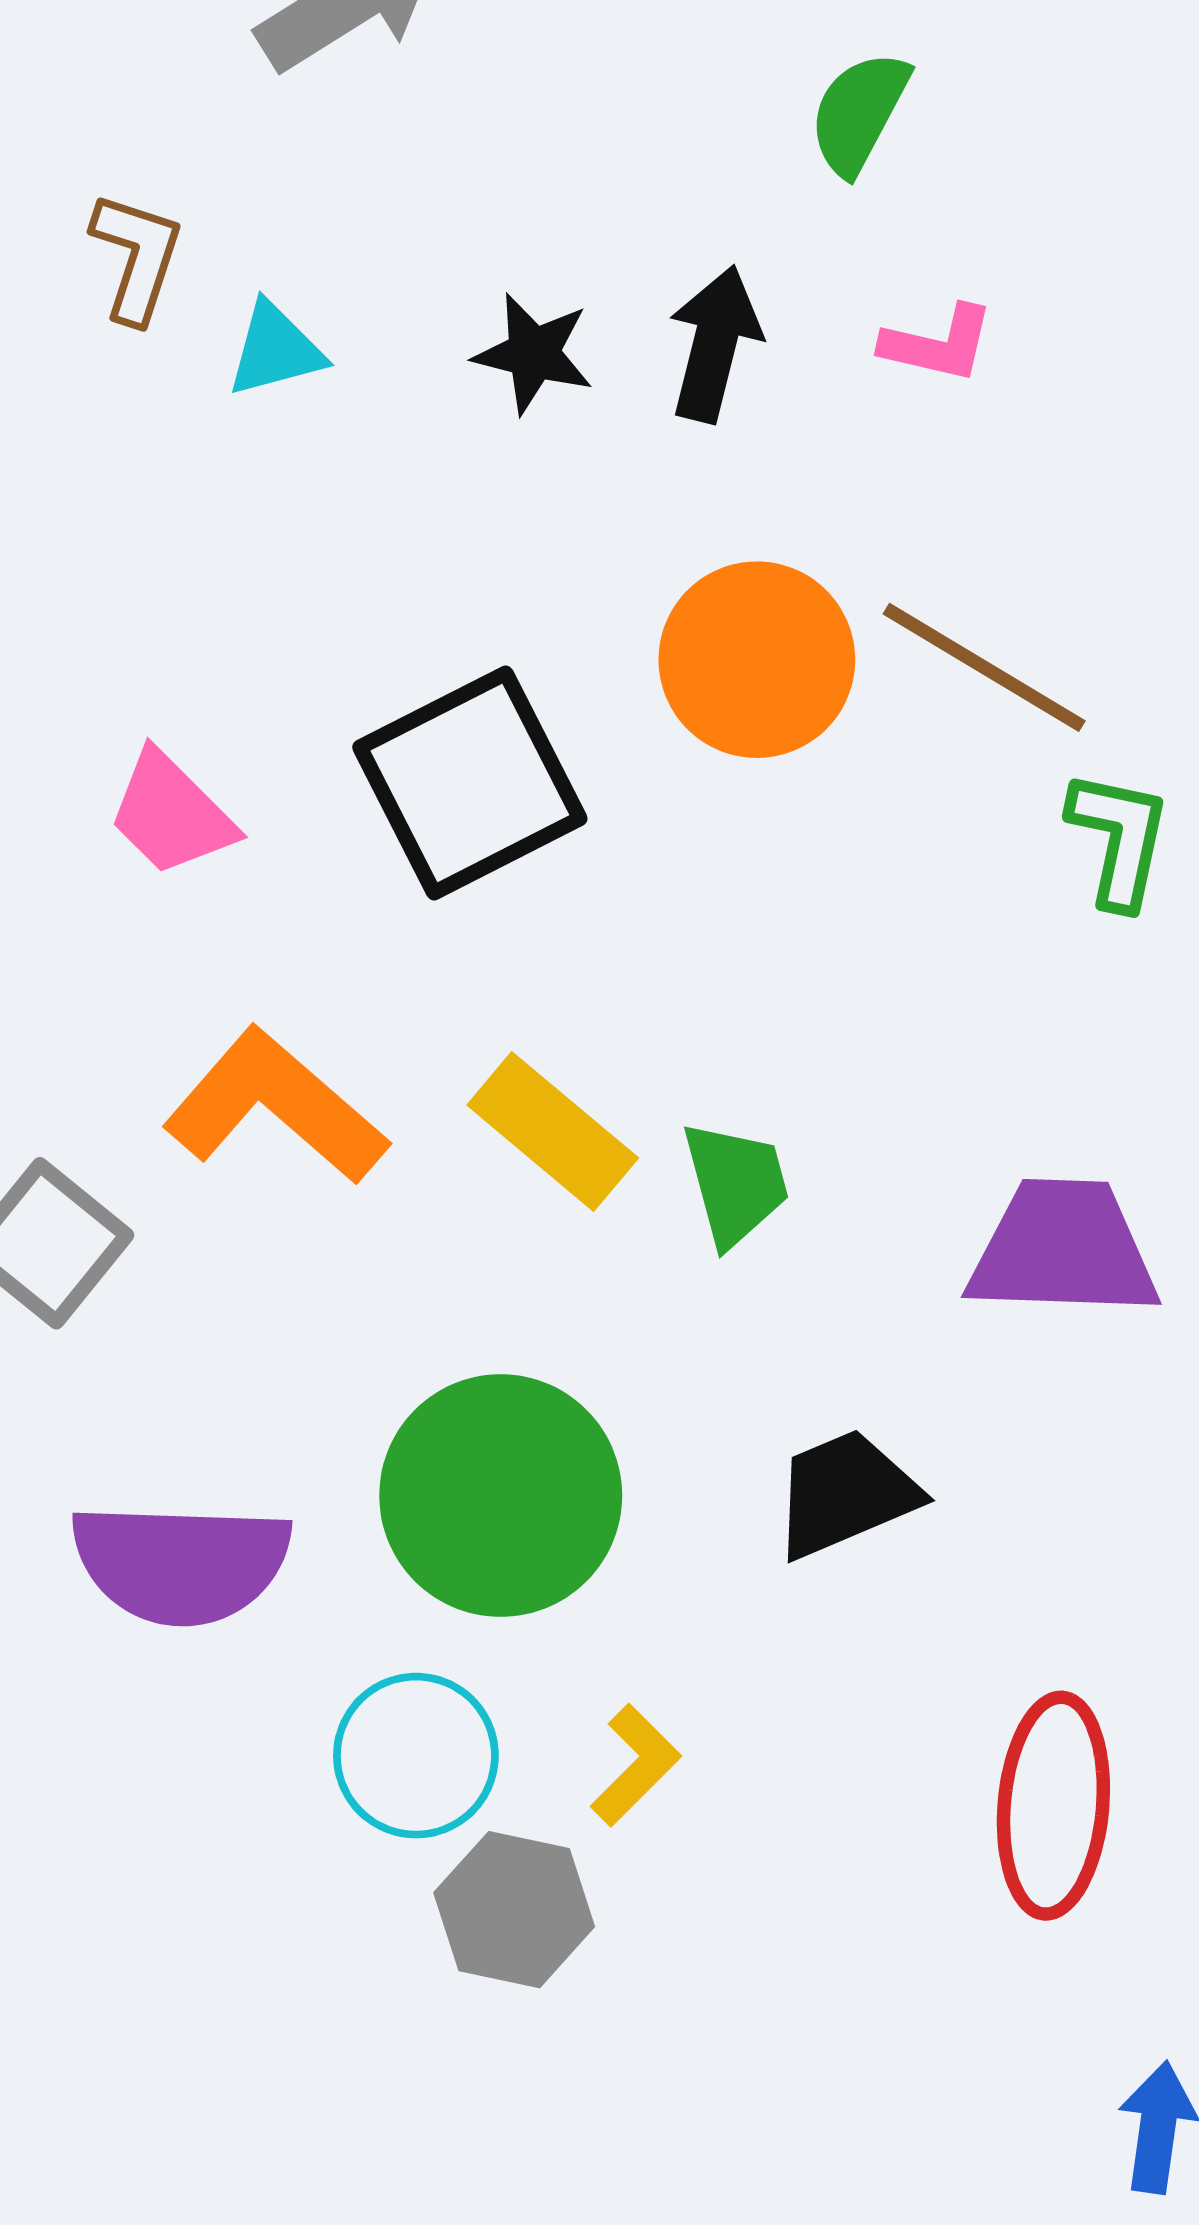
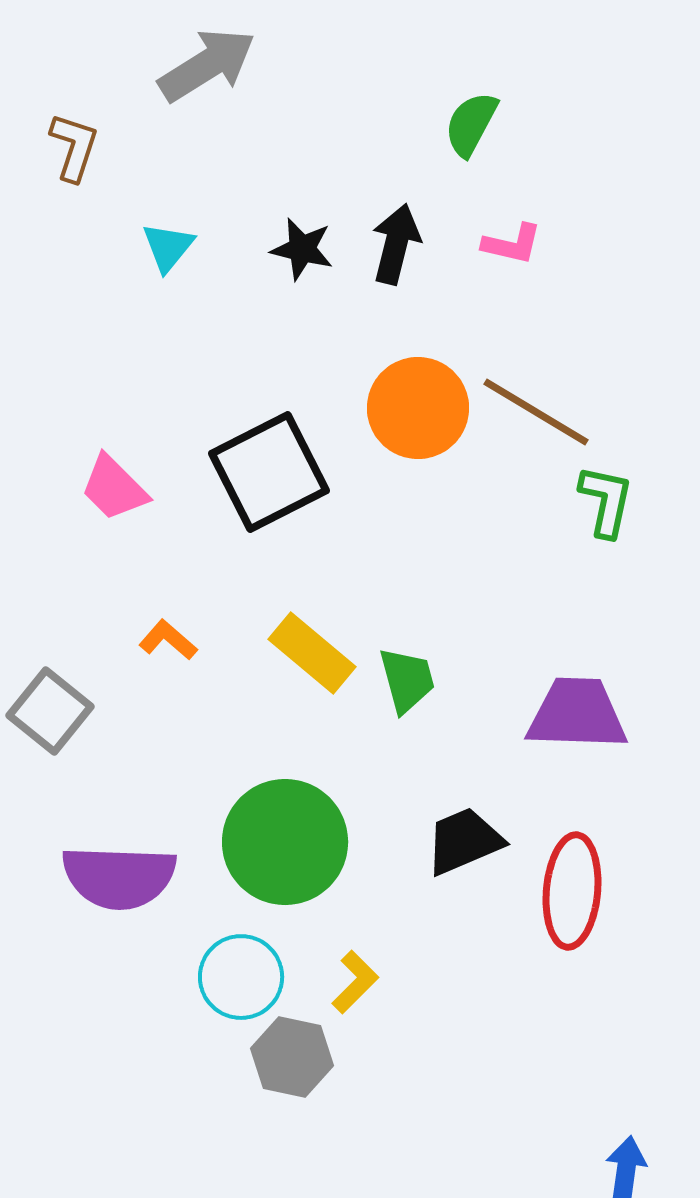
brown L-shape: (137, 257) -> (74, 147), moved
cyan triangle: (275, 350) -> (168, 247), turned -36
orange L-shape: (275, 1107) -> (168, 640), size x0.5
red ellipse: (1053, 1806) -> (572, 891), moved

